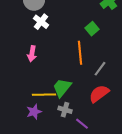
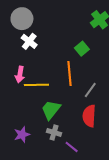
red semicircle: (99, 94) -> (89, 116), turned -50
yellow line: (44, 95) -> (36, 85), moved

